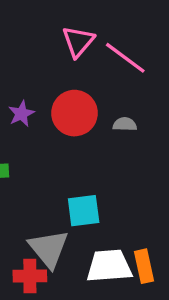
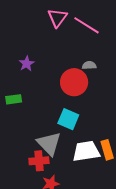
red circle: (75, 113) -> (74, 82), moved
cyan square: (84, 211) -> (68, 119), turned 35

